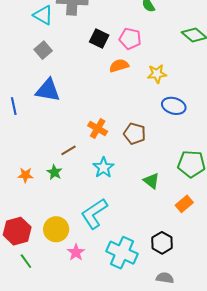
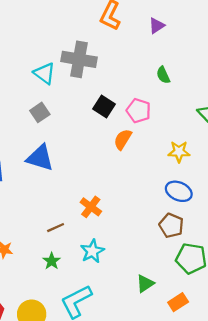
orange semicircle: (119, 66) -> (123, 139), turned -48
yellow star: (157, 74) -> (179, 152), moved
brown pentagon: (135, 134) -> (171, 226), moved
green star: (54, 172) -> (52, 261), moved
green triangle: (151, 181) -> (145, 284), moved, turned 42

